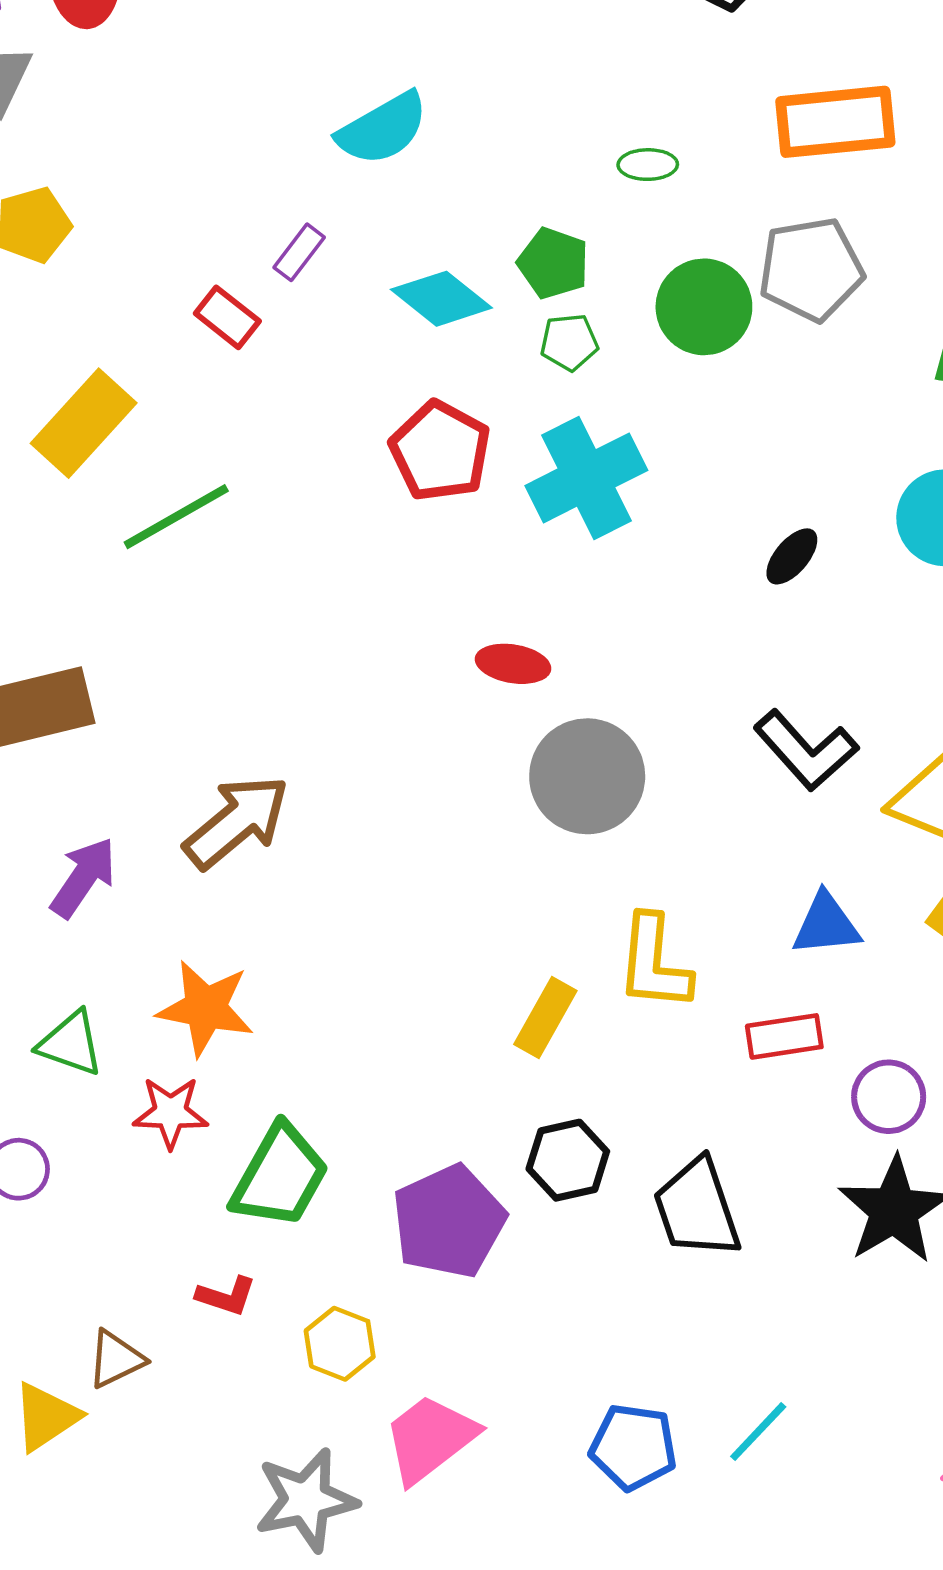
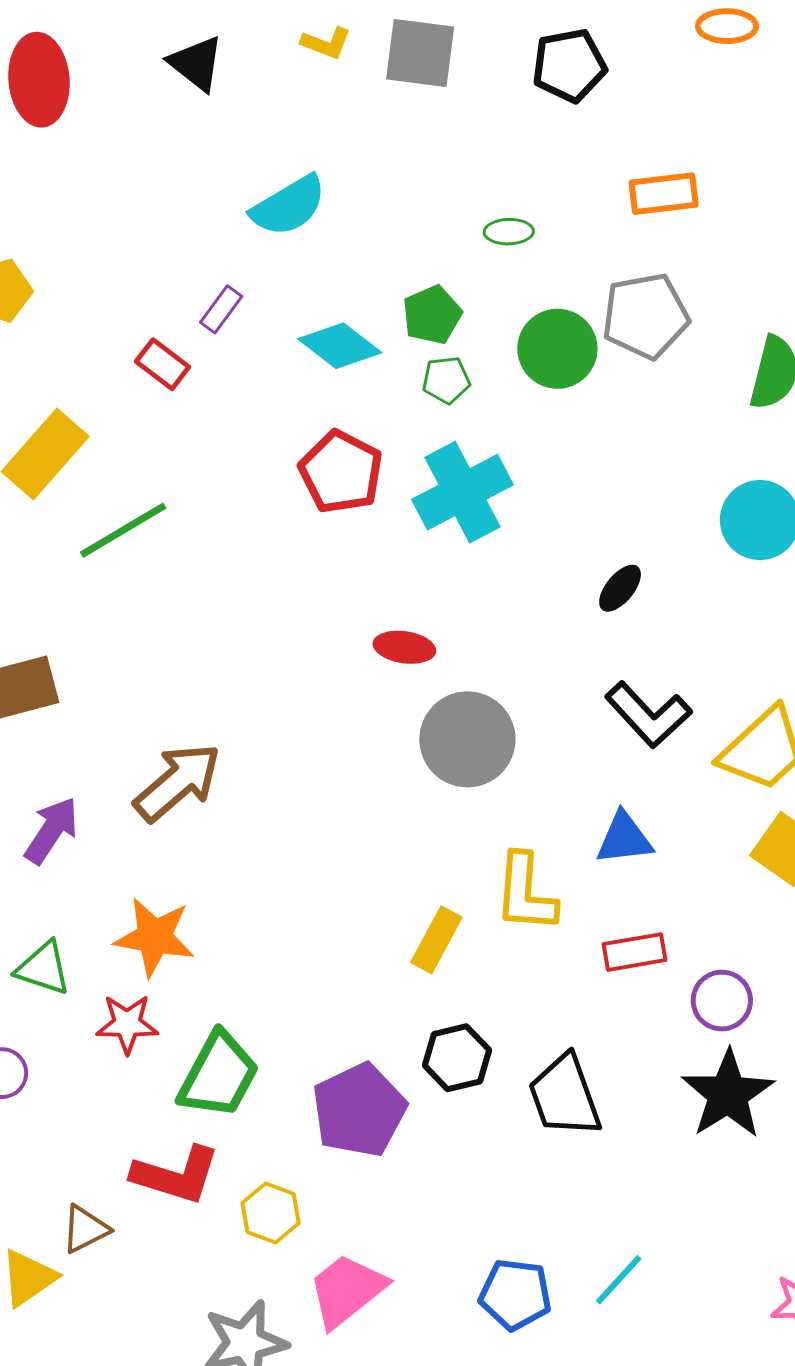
orange rectangle: (835, 122) -> (664, 194), size x0.7
green pentagon: (553, 263) -> (432, 315), turned 30
black ellipse: (792, 556) -> (620, 588), moved
blue triangle: (826, 925) -> (624, 838), moved
red L-shape: (226, 1296) -> (176, 1175), size x1.8

